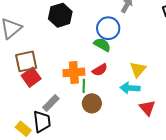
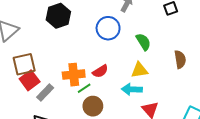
green semicircle: (102, 45) -> (143, 42), moved, turned 30
yellow triangle: (138, 69) -> (140, 70), turned 42
green line: (84, 86) -> (84, 88), turned 56
gray rectangle: (51, 103) -> (45, 92), moved

